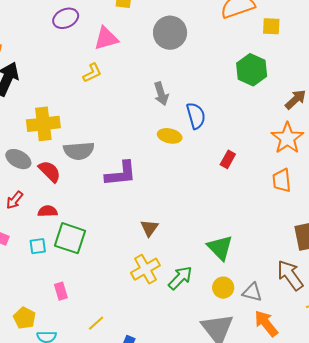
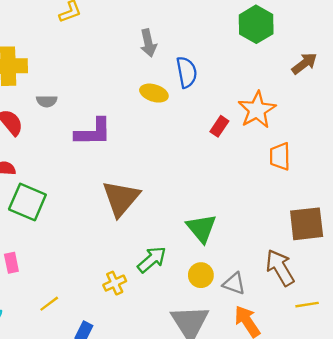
orange star: (287, 138) -> (257, 110), moved
gray semicircle: (79, 151) -> (47, 101), size x0.6
brown triangle: (149, 228) -> (121, 198), size x1.8
yellow cross: (145, 269) -> (115, 283), moved, size x0.7

